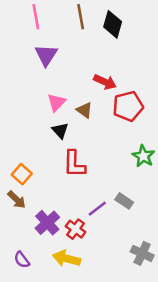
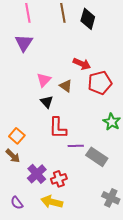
purple triangle: (46, 55) -> (24, 43), moved
gray rectangle: (124, 201) -> (97, 157), size x1.5
purple line: (97, 209) -> (76, 146), moved, turned 35
red cross: (76, 229) -> (59, 179), turned 35

